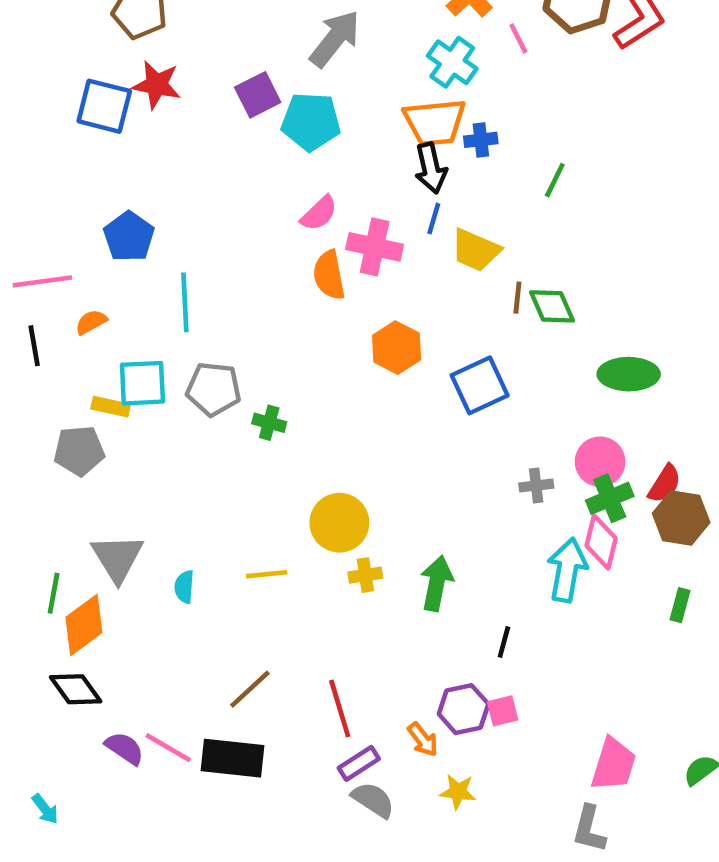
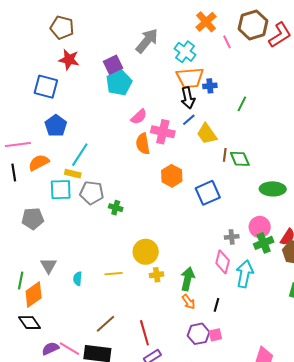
cyan cross: (452, 62) -> (185, 52), moved
blue square: (104, 106) -> (46, 87), moved
cyan pentagon: (311, 122) -> (119, 83), moved, turned -30
blue line: (434, 219) -> (189, 120), turned 32
yellow trapezoid: (476, 250) -> (207, 134), turned 30
cyan line: (185, 302) -> (80, 155), turned 35
orange semicircle: (91, 322) -> (39, 163), size x1.5
yellow rectangle: (111, 407) -> (73, 174), moved
pink diamond: (601, 542) -> (223, 262), moved
gray triangle: (117, 558) -> (49, 266), size x0.7
orange arrow: (423, 739) -> (189, 302), moved
purple semicircle: (125, 748) -> (50, 349), turned -60

